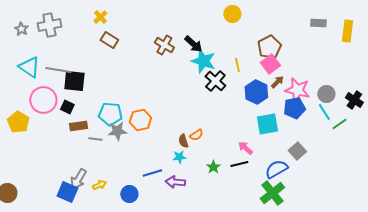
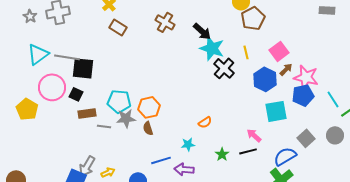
brown cross: (164, 45) -> (165, 22), moved
brown pentagon: (269, 47) -> (253, 18), moved
cyan triangle: (29, 67) -> (38, 54), turned 50
gray circle: (326, 94) -> (335, 135), moved
brown semicircle: (183, 141) -> (148, 128), moved

